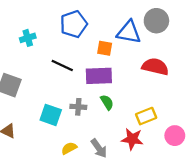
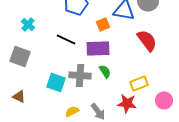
cyan cross: (28, 38) -> (28, 24), moved, turned -32
orange square: (105, 48) -> (103, 24), turned -32
red semicircle: (155, 67) -> (147, 40), turned 40
gray cross: (78, 107) -> (80, 75), size x1.5

